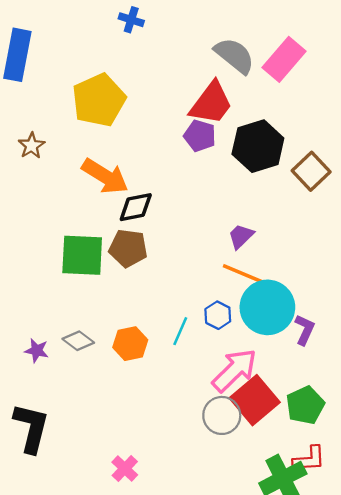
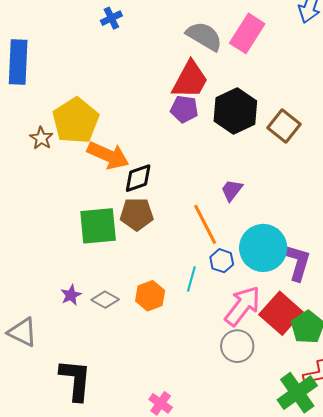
blue cross: (131, 20) -> (111, 18), turned -35
yellow pentagon: (99, 100) -> (76, 121), moved
orange line: (246, 275) -> (205, 224), moved, turned 48
purple L-shape: (305, 330) -> (298, 263), size x1.4
purple star: (37, 351) -> (71, 295), moved, turned -30
red square: (255, 400) -> (281, 313), moved

